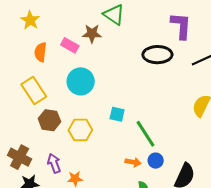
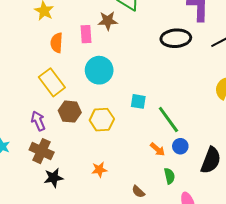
pink rectangle: (70, 45) -> (86, 34), turned 60
orange arrow: (133, 162) -> (158, 149), turned 35
purple arrow: (54, 163) -> (38, 121), moved

